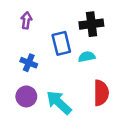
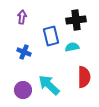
purple circle: (26, 96) -> (23, 90), moved

